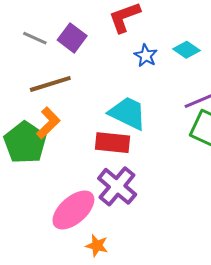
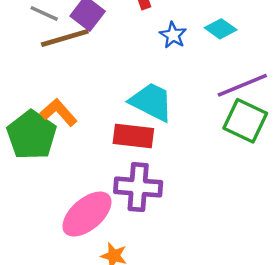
brown line: (50, 84) -> (65, 38), moved
orange L-shape: (48, 123) -> (59, 112), turned -88
purple cross: (117, 186) -> (138, 187), turned -36

